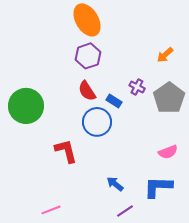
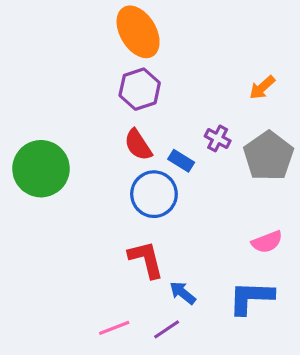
red L-shape: (66, 151) -> (146, 259), moved
pink line: (51, 210) -> (114, 328), moved
purple line: (125, 211) -> (167, 329), moved

